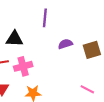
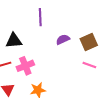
pink line: (87, 89) -> (89, 65), moved

